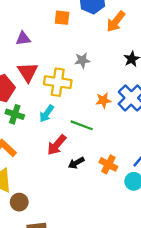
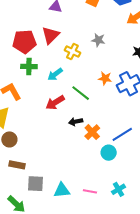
yellow cross: (58, 82) -> (72, 51), size x0.7
green cross: (15, 114) -> (29, 67), turned -35
black arrow: (76, 163) -> (76, 122), moved

